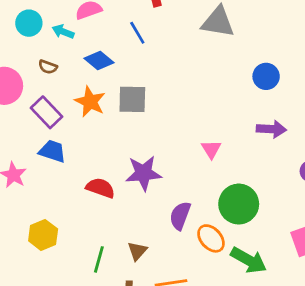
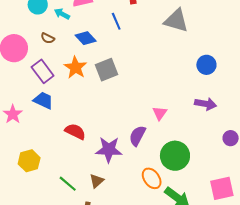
gray square: (132, 99) -> (107, 70), turned -30
purple star: (143, 173) -> (109, 150), moved
purple semicircle: (180, 216) -> (137, 136), moved
green line: (99, 259) -> (68, 184), turned -72

